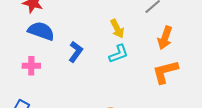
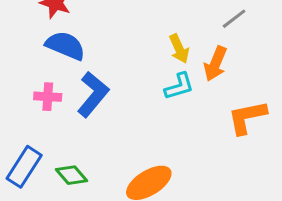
orange arrow: (165, 38) -> (215, 64), moved
blue L-shape: (76, 52) -> (93, 94), moved, size x1.4

